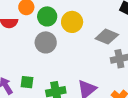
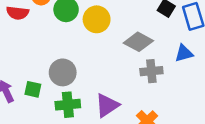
gray circle: (46, 42) -> (63, 72), moved

